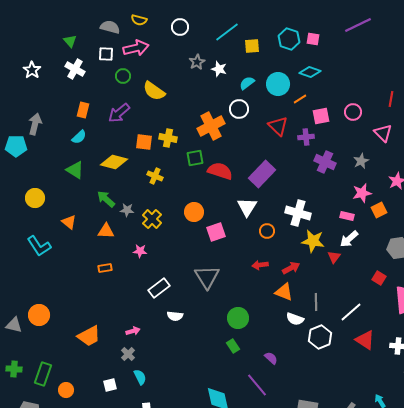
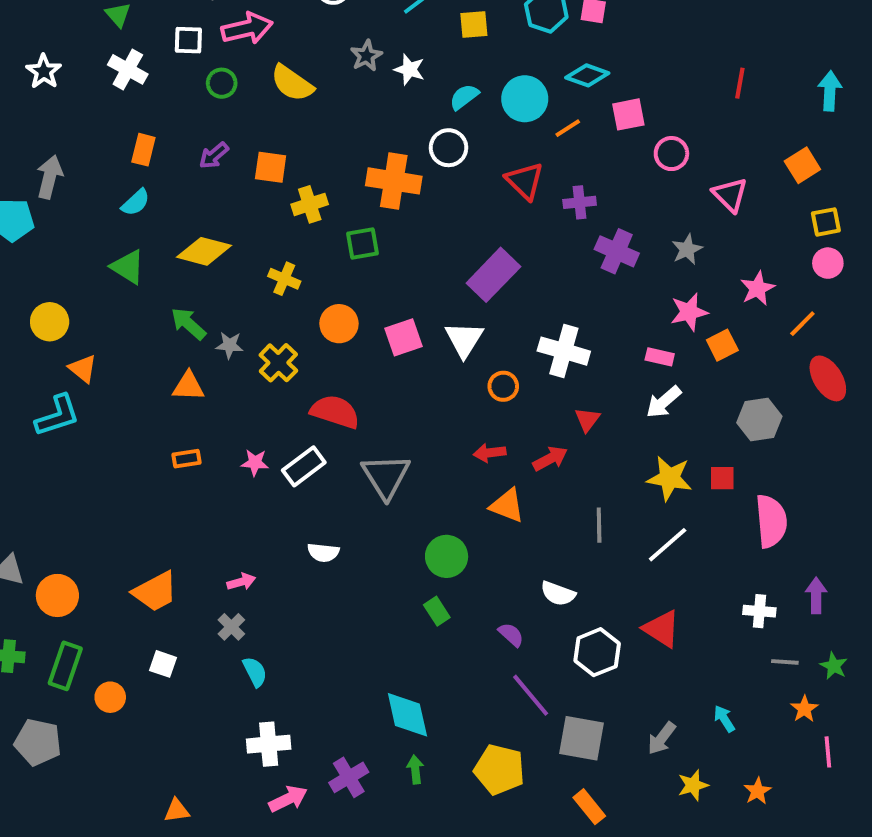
yellow semicircle: (154, 91) -> (292, 83), moved
red line: (391, 99) -> (740, 83), moved
purple arrow: (119, 113) -> (214, 156), size x0.7
pink square: (321, 116) -> (628, 114), moved
orange cross: (211, 126) -> (394, 181), turned 36
yellow cross: (168, 138) -> (310, 204), turned -30
orange square: (144, 142) -> (271, 167), moved
red semicircle: (220, 171) -> (335, 412), moved
orange circle: (194, 212) -> (339, 324), moved
orange triangle: (69, 222) -> (83, 369), moved
pink square: (216, 232) -> (404, 337), moved
yellow star: (313, 241) -> (669, 478), moved
cyan L-shape: (39, 246) -> (57, 416), turned -75
pink star: (140, 251) -> (255, 463), moved
red triangle: (334, 257) -> (587, 419), moved
red square: (379, 278) -> (722, 478), turned -32
white rectangle: (159, 288) -> (304, 466), moved
orange triangle: (284, 292) -> (507, 506), moved
orange circle: (39, 315) -> (57, 595), moved
white semicircle: (295, 319) -> (558, 594), moved
white hexagon: (320, 337) -> (597, 652), moved
red triangle: (365, 340) -> (662, 629), moved
white square: (110, 385) -> (163, 664), moved, turned 32
purple line: (257, 385) -> (531, 695), moved

